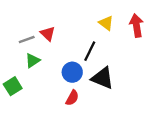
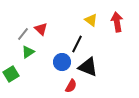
gray line: (27, 39) -> (23, 34), turned -32
red semicircle: (72, 98) -> (71, 86), moved

